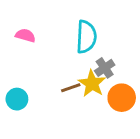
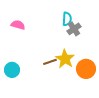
cyan semicircle: (86, 37) -> (67, 19), moved, size x0.6
gray cross: (105, 68) -> (74, 29), moved

